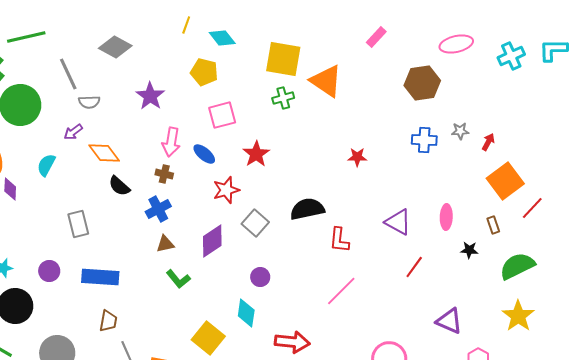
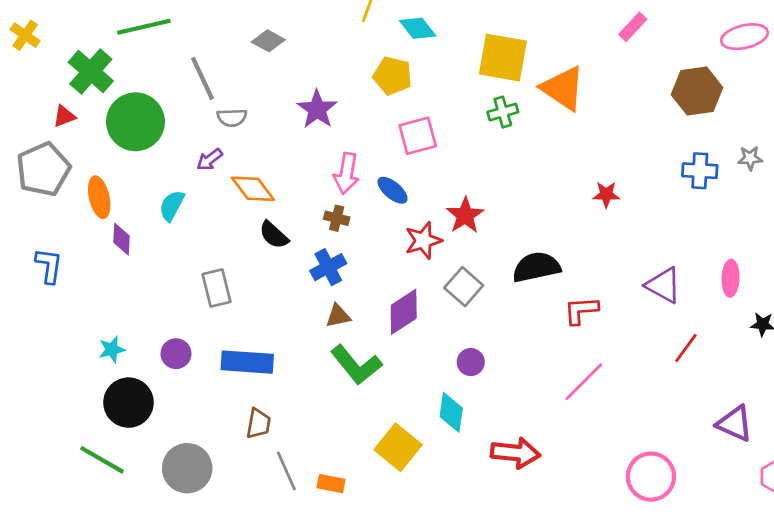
gray diamond: (115, 47) -> (268, 41), size x0.7
red star: (256, 154) -> (465, 215), moved
red L-shape: (339, 240) -> (581, 310), turned 80
green L-shape: (178, 279) -> (356, 365), size x1.5

